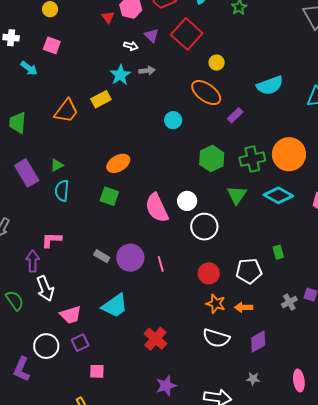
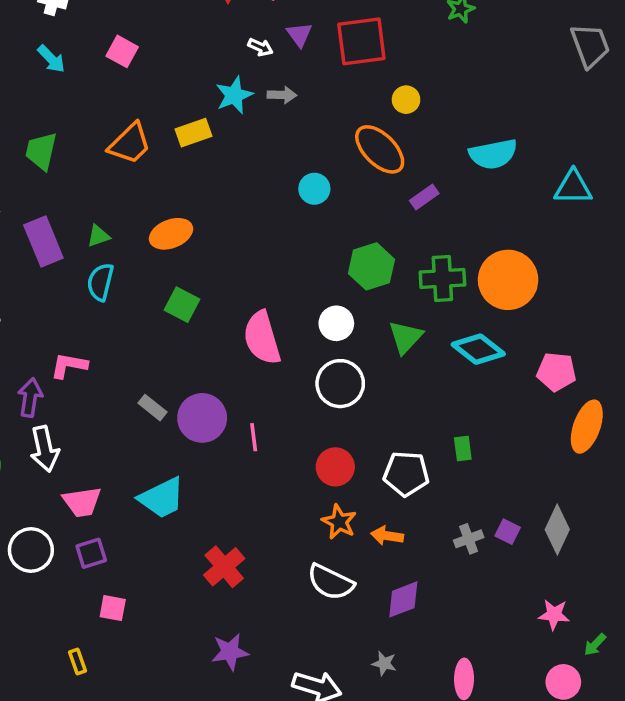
red square: (187, 34) -> (361, 41), turned 32
pink square: (52, 45) -> (122, 51), moved
cyan arrow: (29, 68) -> (51, 59), moved
orange ellipse: (118, 163) -> (171, 234), moved
white circle: (187, 201) -> (336, 323), moved

